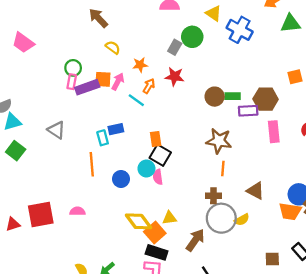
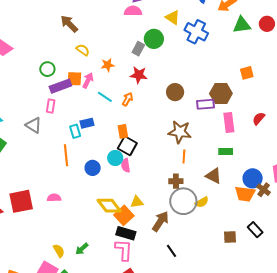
pink rectangle: (72, 82) -> (51, 106), moved
orange arrow: (149, 86) -> (128, 99), moved
green rectangle: (233, 96) -> (226, 151), moved

